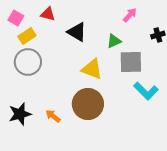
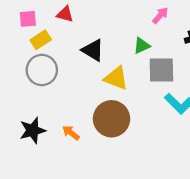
pink square: (16, 18) -> (28, 19), turned -35
black triangle: (77, 32) -> (93, 50), moved

